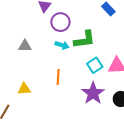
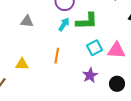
cyan arrow: (62, 45) -> (64, 24), turned -80
purple star: (93, 93) -> (90, 75), size x0.7

